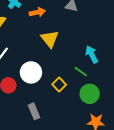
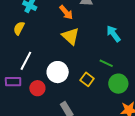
orange arrow: (37, 12) -> (66, 12), moved, turned 70
cyan arrow: (92, 54) -> (113, 34), moved

